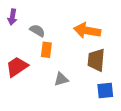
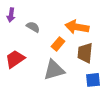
orange rectangle: (46, 50) -> (58, 44), moved, turned 32
gray triangle: (61, 79) -> (54, 70), size x1.6

